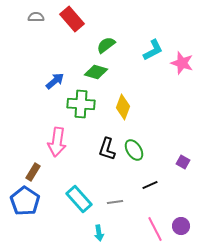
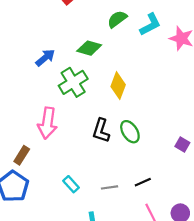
green semicircle: (106, 45) -> (117, 19), moved
green cross: (81, 104) -> (73, 82), turned -36
black line: (150, 185) -> (143, 182), moved
cyan rectangle: (79, 199) -> (71, 184), size x0.6

